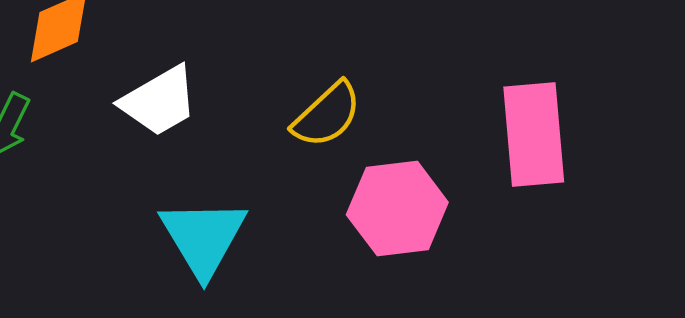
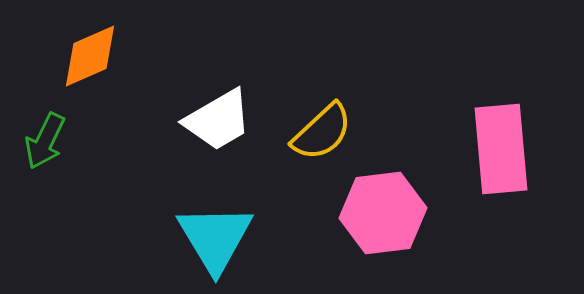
white trapezoid: (159, 101) -> (218, 120), moved

